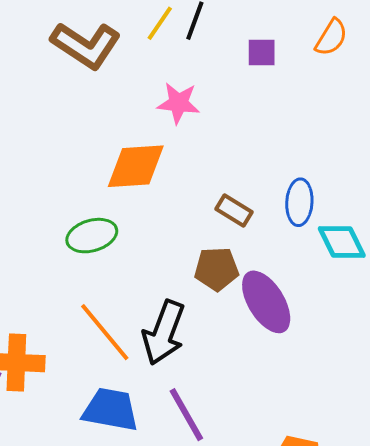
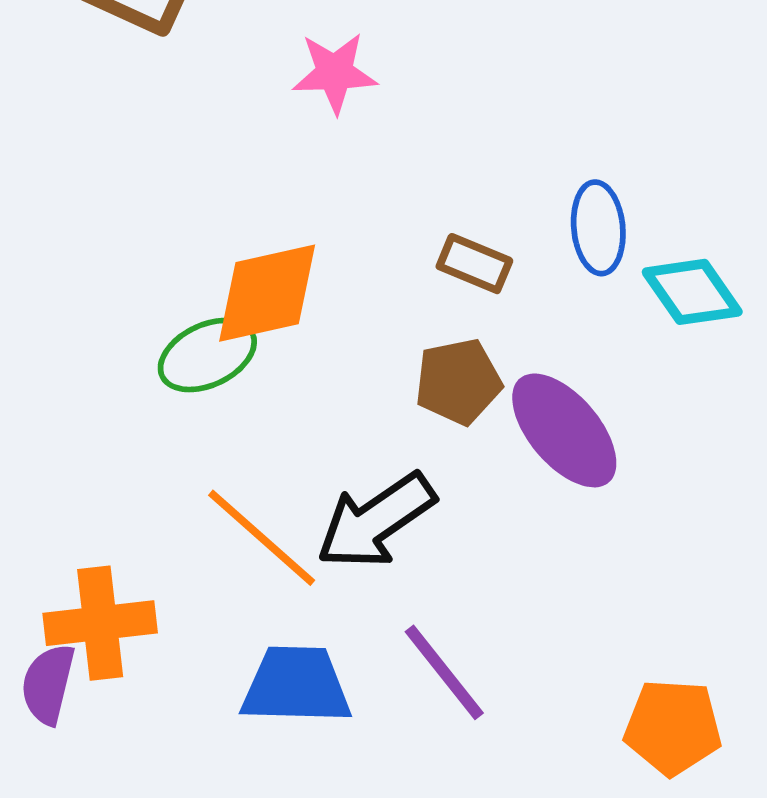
orange diamond: (136, 166) -> (267, 293), moved
black arrow: (164, 333) -> (376, 521), turned 44

